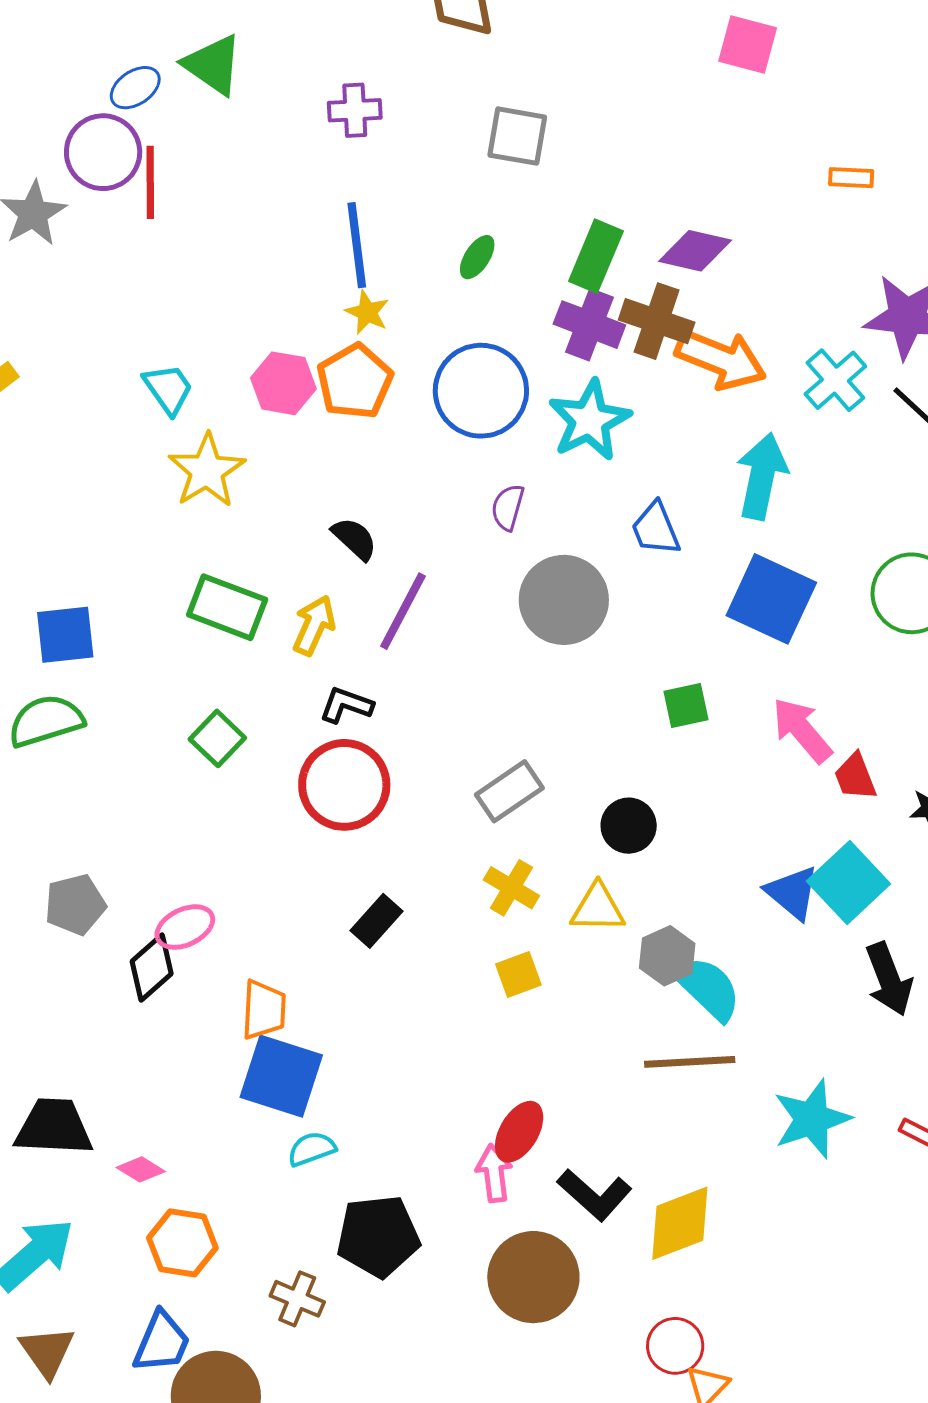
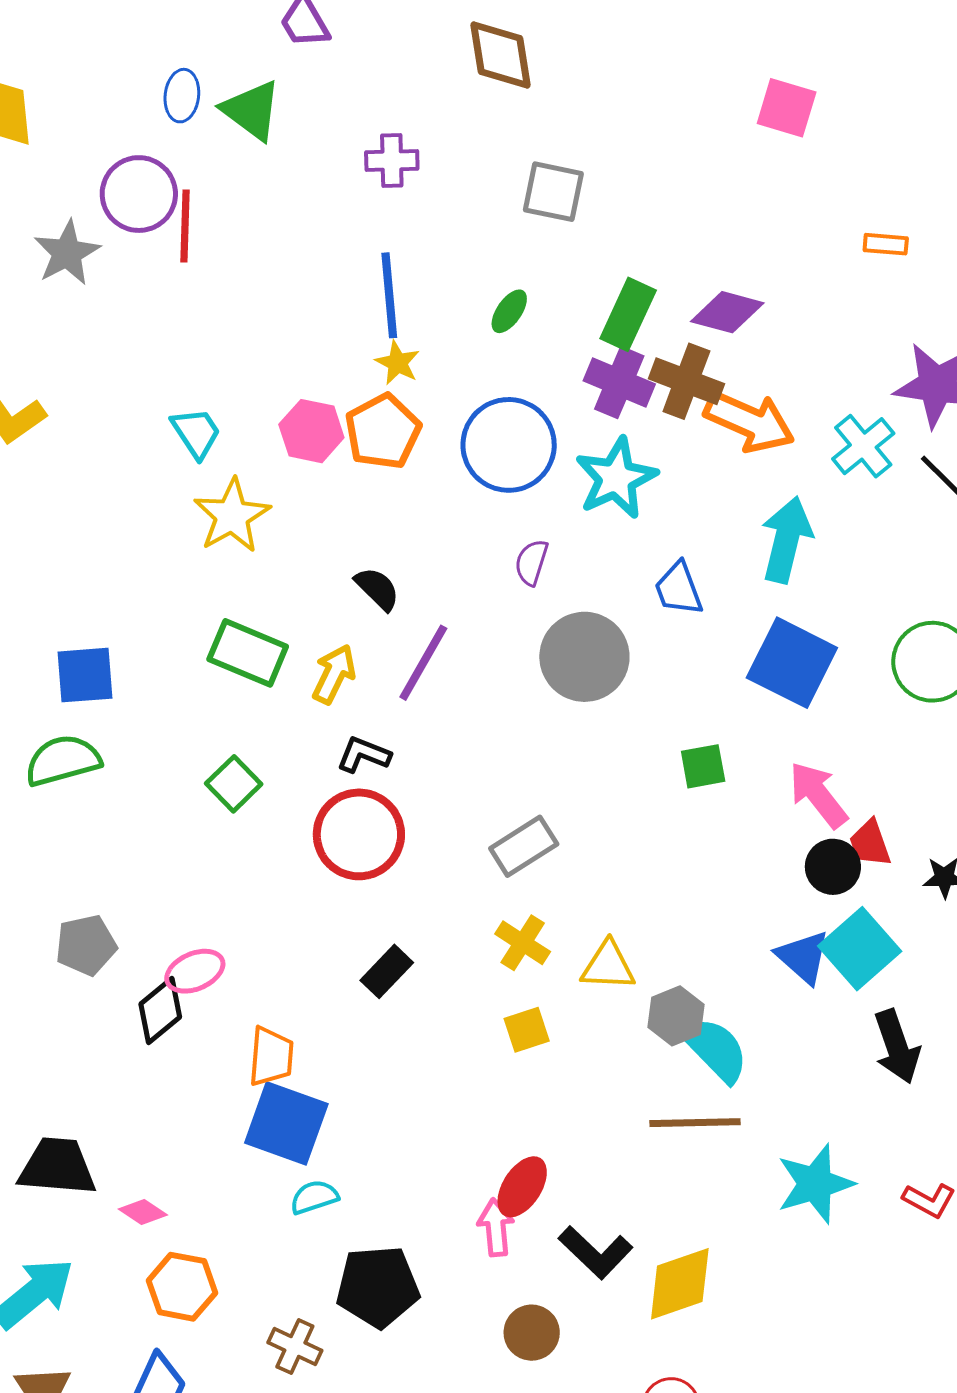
blue ellipse: (135, 88) -> (182, 96), moved, turned -51
black circle: (629, 826) -> (833, 867), moved
brown circle: (533, 1277) -> (532, 1333), size x0.6

